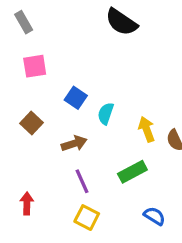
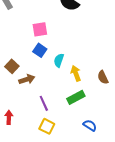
pink square: (35, 66) -> (40, 29), moved
yellow arrow: (147, 129) -> (76, 73), moved
brown arrow: (74, 143) -> (27, 79), moved

